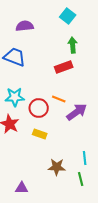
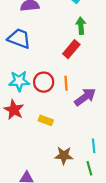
red rectangle: (64, 67) -> (71, 49), turned -30
orange line: (59, 99) -> (66, 83), turned 64
red circle: (39, 108) -> (44, 82), moved

